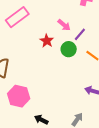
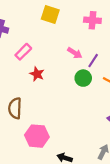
pink rectangle: (17, 17) -> (23, 52), size x0.7
red star: (47, 41) -> (37, 74), moved

